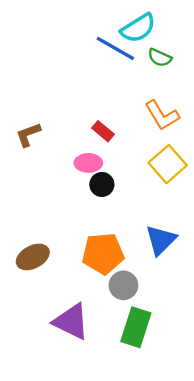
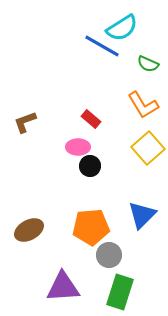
green semicircle: (160, 58) -> (148, 64), moved
purple triangle: (71, 322) -> (63, 287), turned -30

